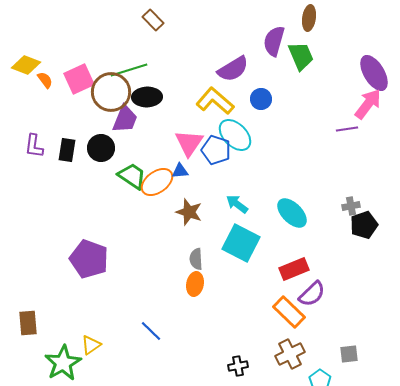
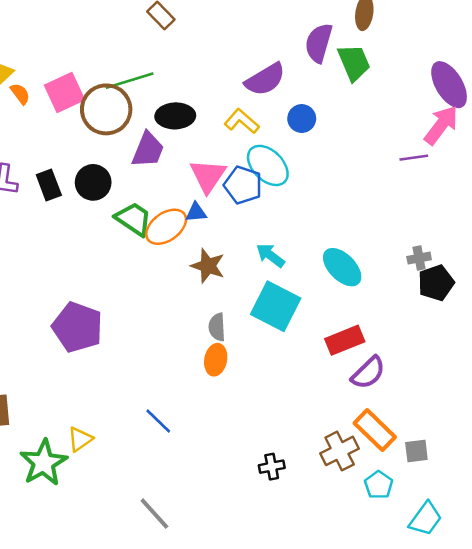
black ellipse: (147, 97) -> (175, 116), moved
yellow L-shape: (215, 101) -> (242, 121), size x0.7
purple trapezoid: (125, 119) -> (148, 150), moved
black rectangle: (67, 150) -> (49, 185), turned -30
orange rectangle: (289, 312) -> (375, 430), moved

